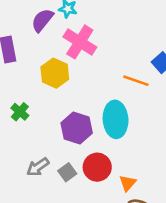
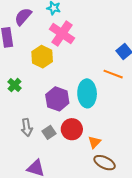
purple semicircle: (42, 20) -> (23, 17), moved
orange line: (136, 81) -> (113, 74), moved
gray arrow: (38, 167) -> (27, 128), turned -66

